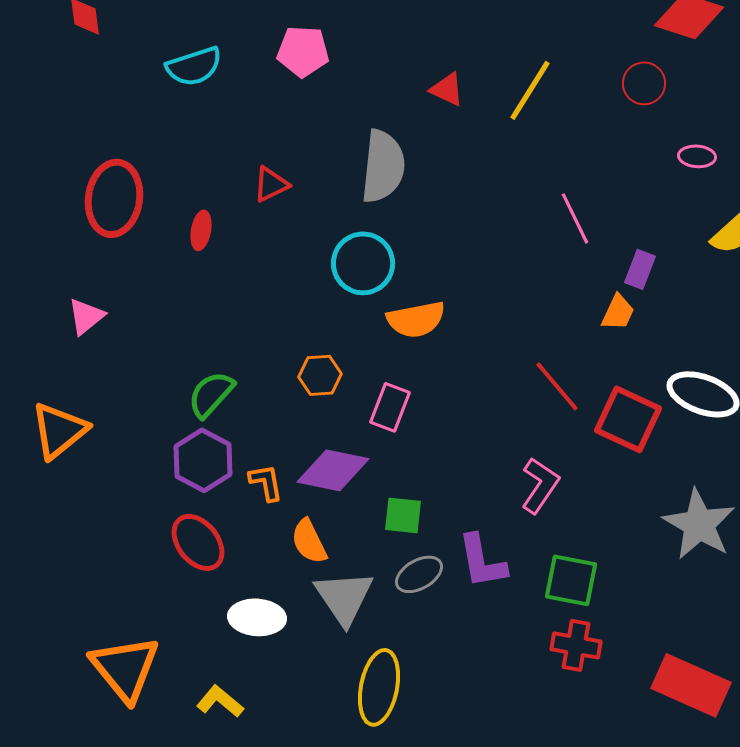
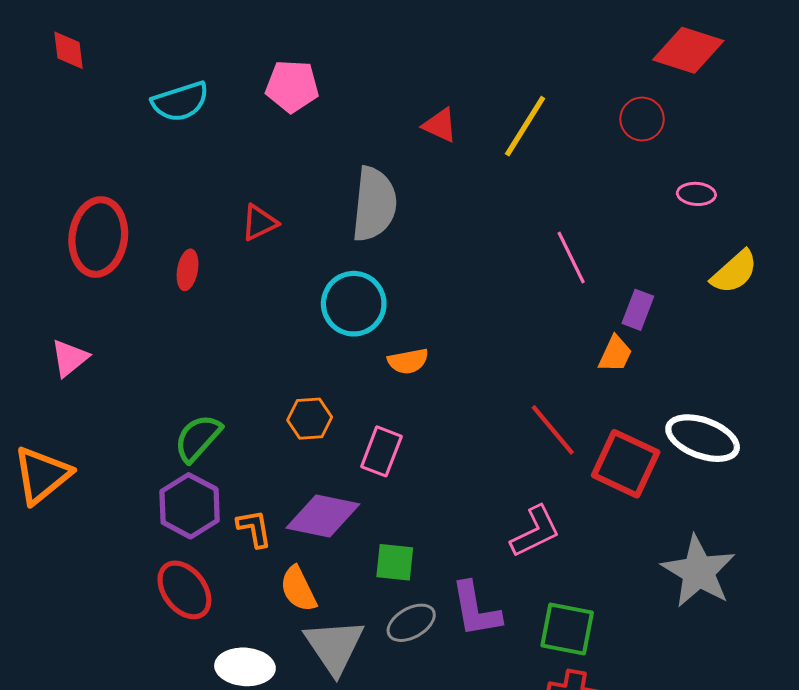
orange semicircle: (416, 319) -> (408, 361), size x0.7
pink L-shape: (540, 485) -> (535, 531), turned 30

